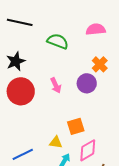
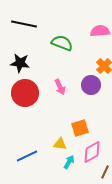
black star: (16, 61) -> (20, 63), turned 30

